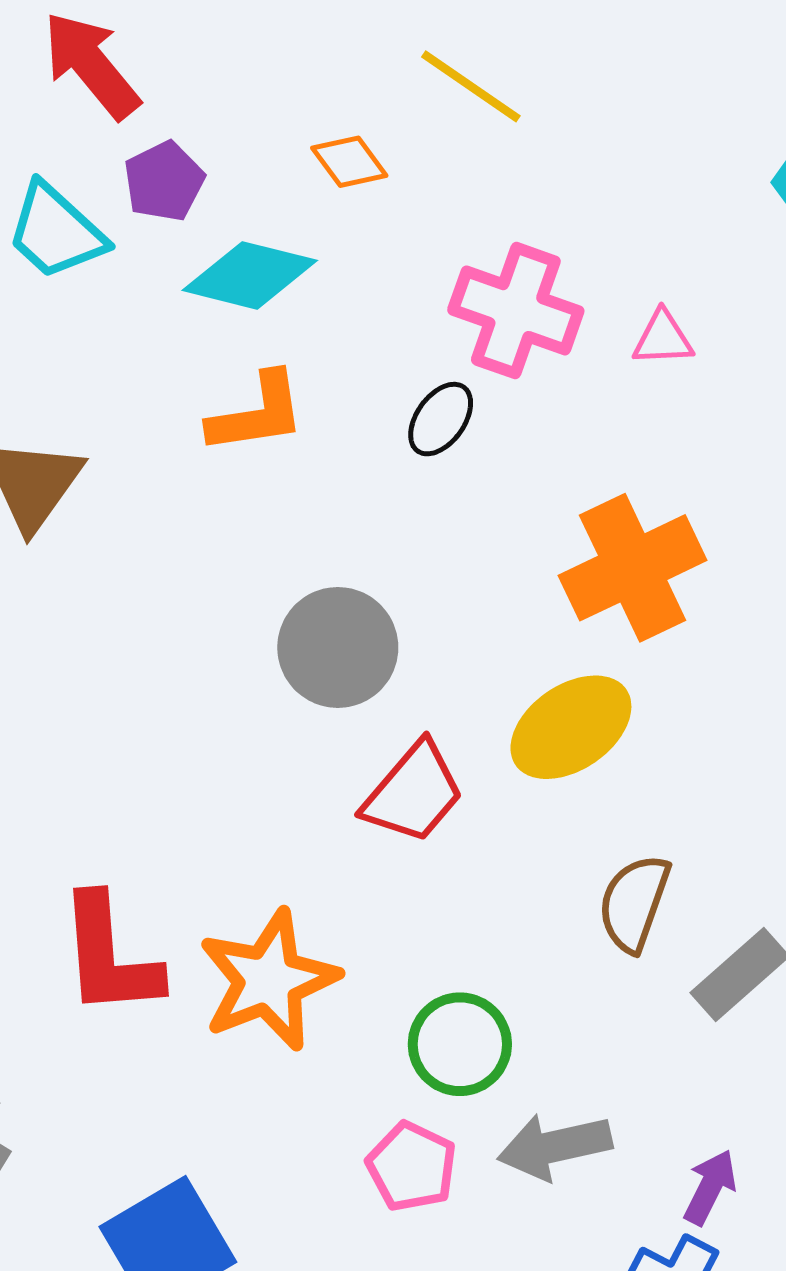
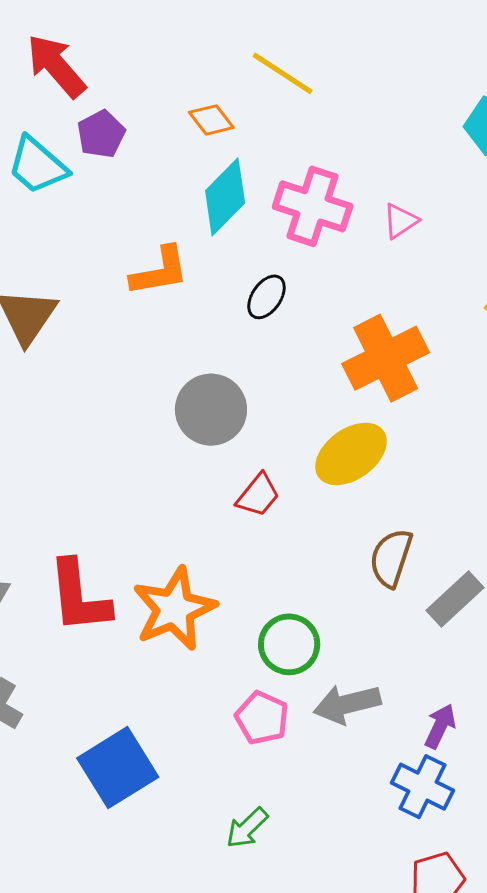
cyan diamond: (250, 275) -> (225, 197), moved, turned -58
pink triangle: (663, 338) -> (400, 221), turned -30
black ellipse: (441, 419) -> (266, 297), moved
red trapezoid: (413, 793) -> (258, 495), size x0.7

